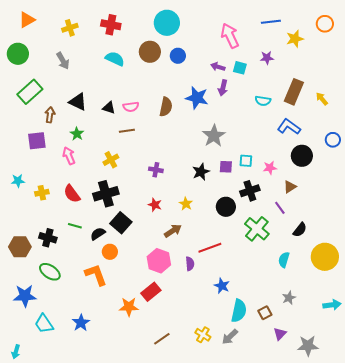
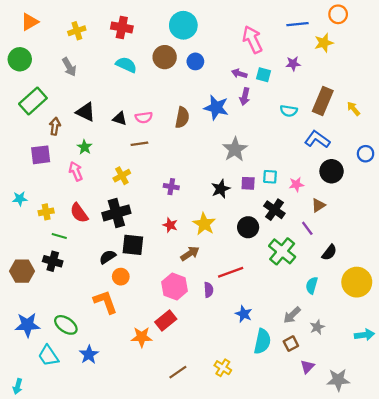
orange circle: (325, 24) -> (338, 14), moved
black cross: (250, 191) -> (274, 210), turned -36
yellow star: (186, 204) -> (204, 224), size x1.5
black square: (121, 223) -> (133, 245), turned -35
green line: (75, 226) -> (59, 236), moved
green ellipse: (50, 272) -> (66, 325), moved
gray arrow: (230, 337) -> (292, 315), moved

